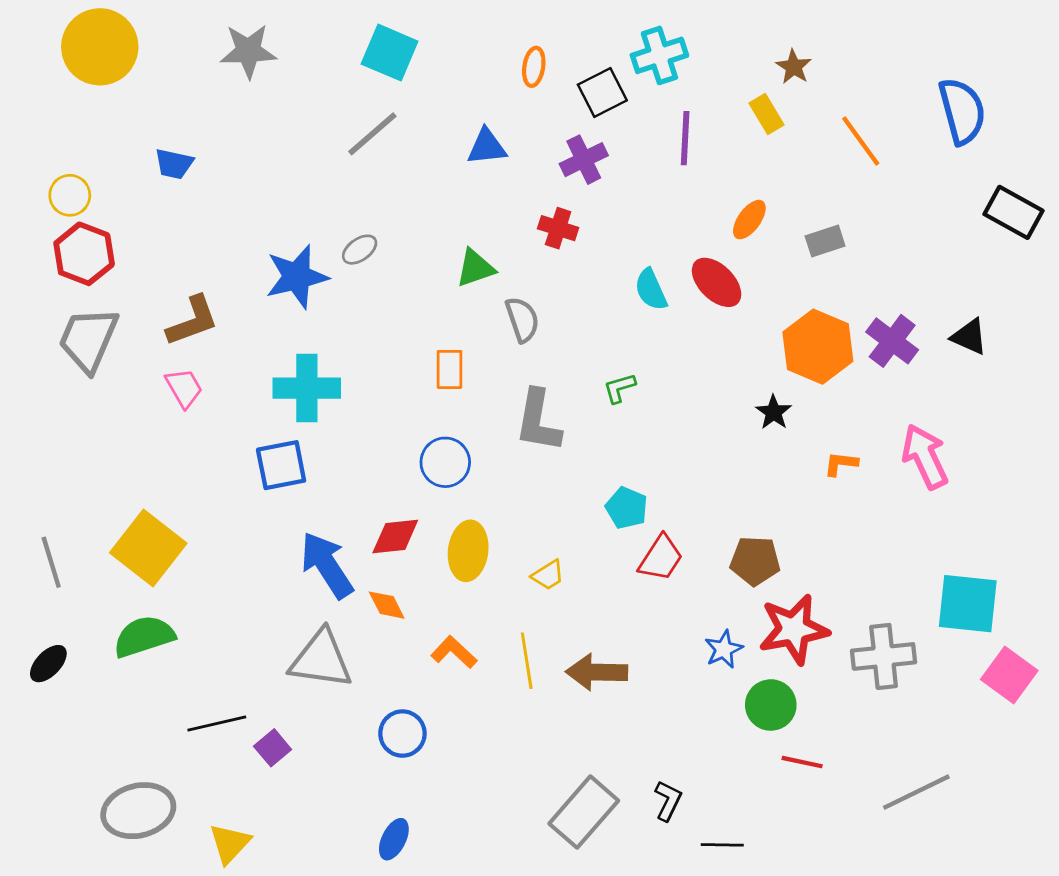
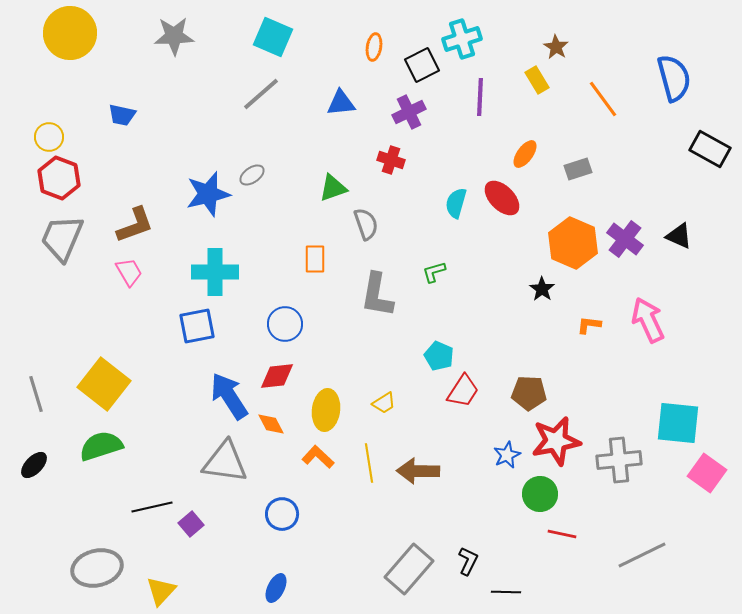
cyan semicircle: (651, 290) -> (456, 203), turned 40
blue circle: (445, 462) -> (285, 324), moved
yellow ellipse: (468, 551) -> (326, 410), moved

